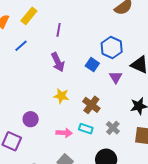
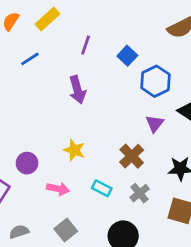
blue square: (92, 65) -> (127, 56), moved
yellow star: (61, 96) -> (74, 150), moved
brown cross: (91, 105) -> (132, 156), moved
pink arrow: (64, 133) -> (58, 189), moved

